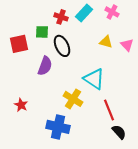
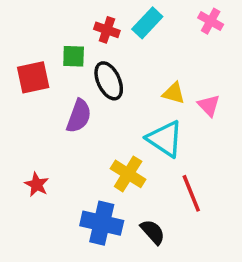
pink cross: (112, 12) -> (211, 21), moved
yellow triangle: (106, 42) -> (174, 93), moved
pink triangle: (127, 45) -> (209, 105), moved
black semicircle: (119, 132) -> (153, 232), moved

